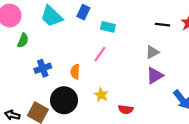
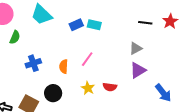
blue rectangle: (83, 12) -> (76, 25), moved, turned 40
pink line: (100, 54) -> (87, 59), moved
black circle: (64, 100) -> (53, 93), size x0.7
red semicircle: (126, 109) -> (110, 87), moved

